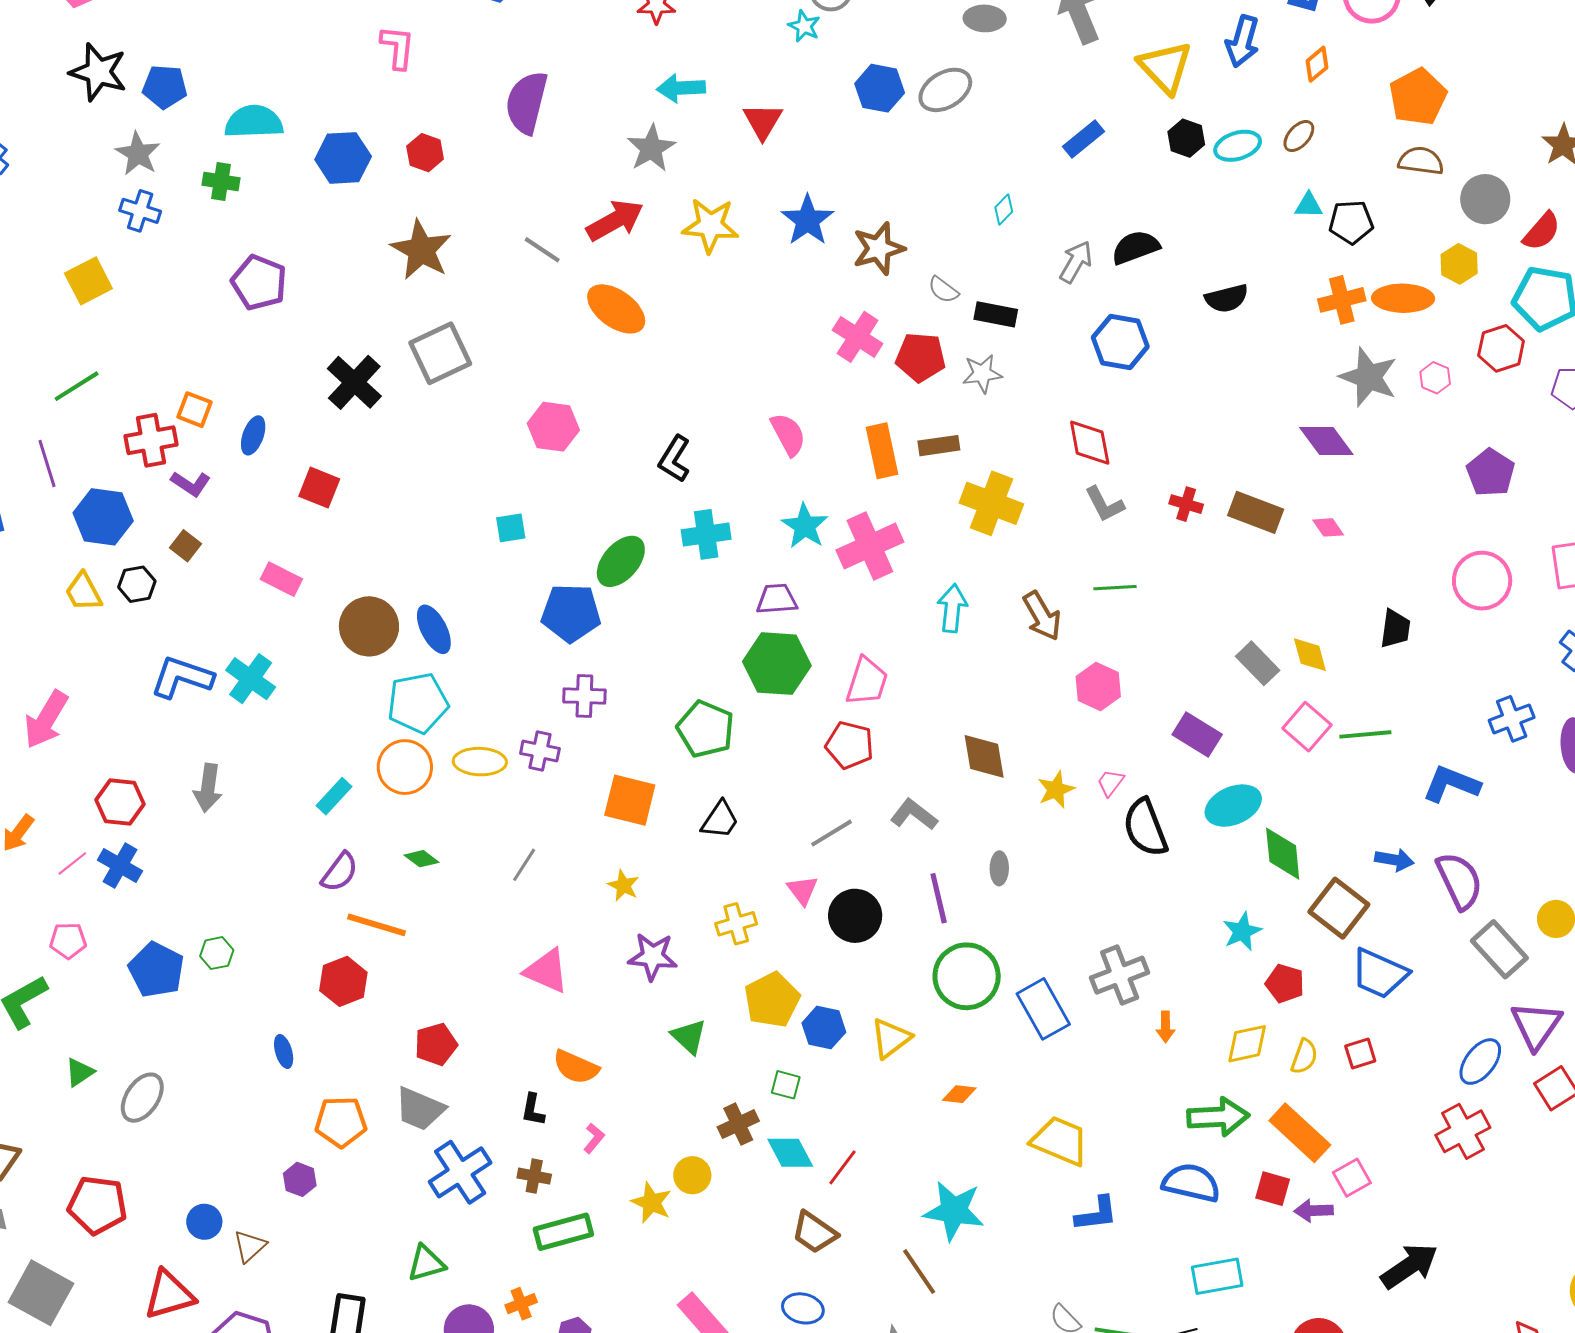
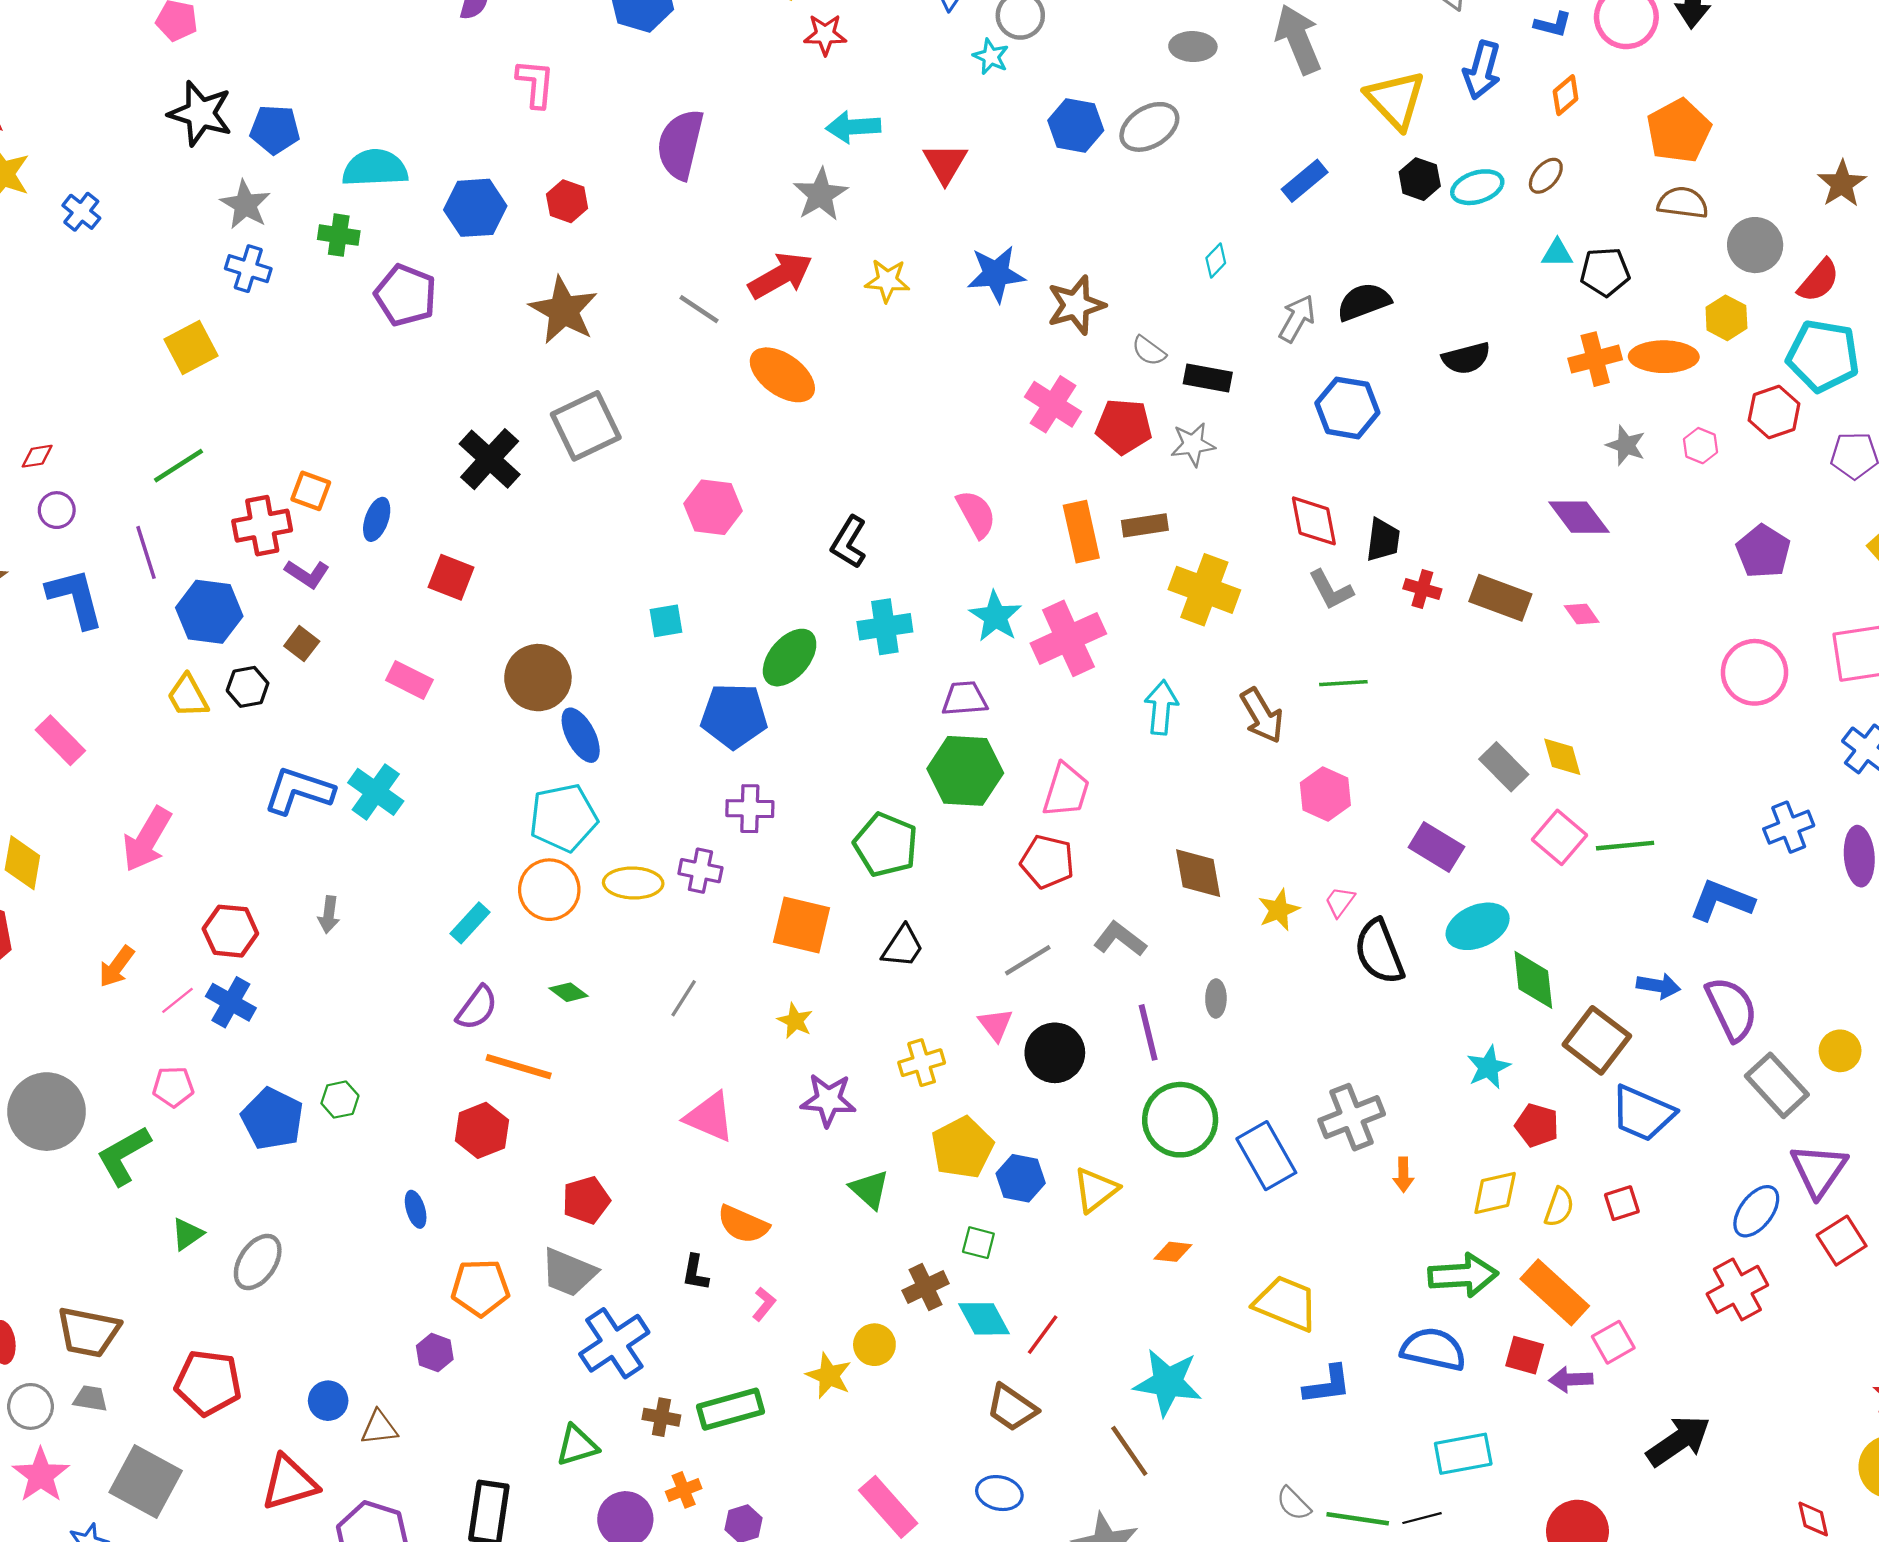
blue star: (808, 220) -> (996, 274), turned 30
yellow star: (710, 225) -> (887, 281), size x0.7
purple pentagon: (259, 282) -> (406, 295), moved
gray star: (1369, 377) -> (1626, 445), size x0.6
brown circle: (369, 626) -> (538, 678), moved
black trapezoid: (1395, 629) -> (1383, 540), moved
gray arrow: (208, 788) -> (329, 915), size x0.7
brown cross: (534, 1176) -> (661, 1417), moved
brown triangle: (250, 1246) -> (379, 1428), turned 36

